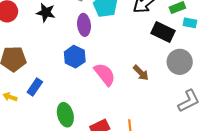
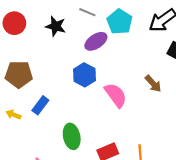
purple ellipse: (84, 25) -> (96, 41), turned 60
brown arrow: (141, 73) -> (153, 84), moved

